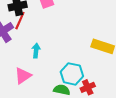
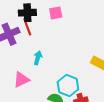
red line: (20, 21) -> (27, 27), turned -54

